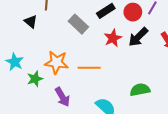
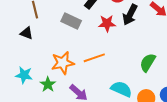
red star: (113, 38) -> (107, 23), turned -30
green semicircle: (140, 90) -> (148, 63), turned -30

